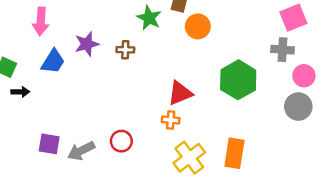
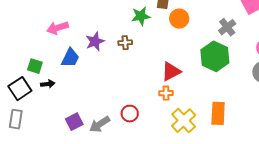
green star: (149, 18) -> (141, 16), turned -30
pink arrow: (41, 21) -> (58, 28), turned 75
gray cross: (282, 50) -> (227, 27), moved, turned -36
purple square: (49, 144) -> (74, 122), turned -30

